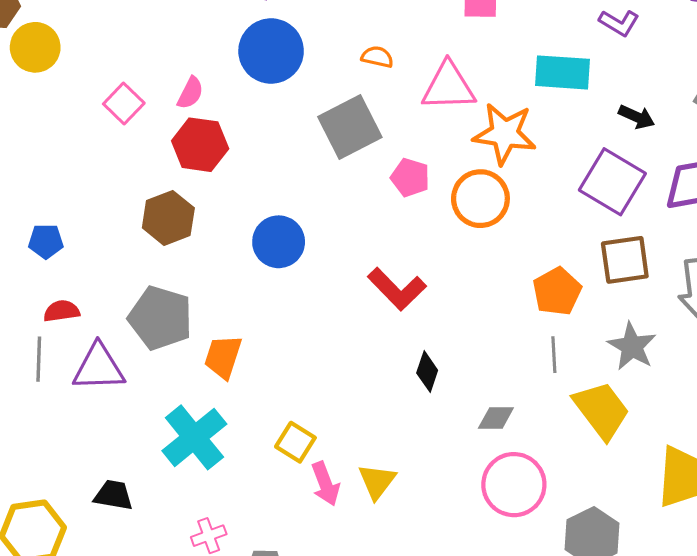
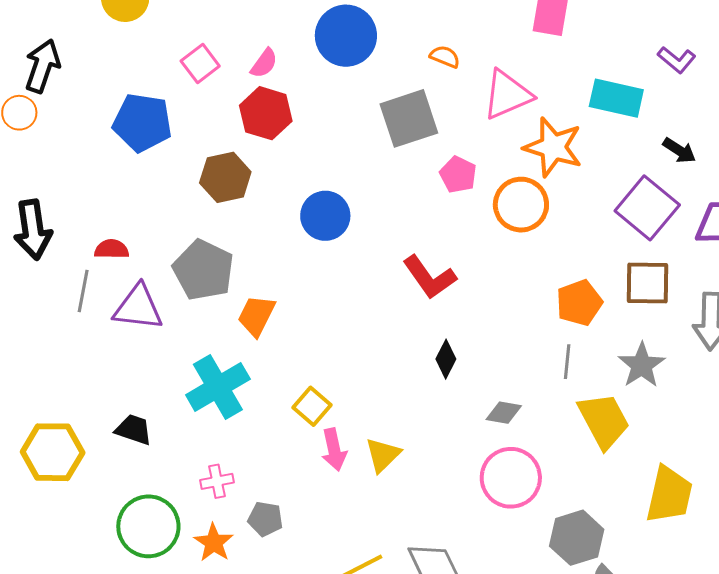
pink triangle: (449, 86) -> (507, 95), turned -30
blue pentagon: (46, 241) -> (142, 123), moved, size x1.8

